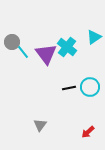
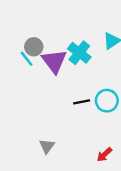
gray circle: (12, 42) -> (34, 47), moved

